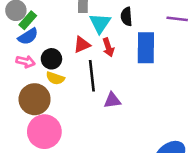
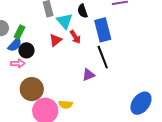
green rectangle: (28, 20) -> (19, 32), moved
black circle: (51, 59) -> (26, 50), moved
black line: (92, 76) -> (103, 57), moved
yellow semicircle: (55, 78) -> (66, 104), moved

